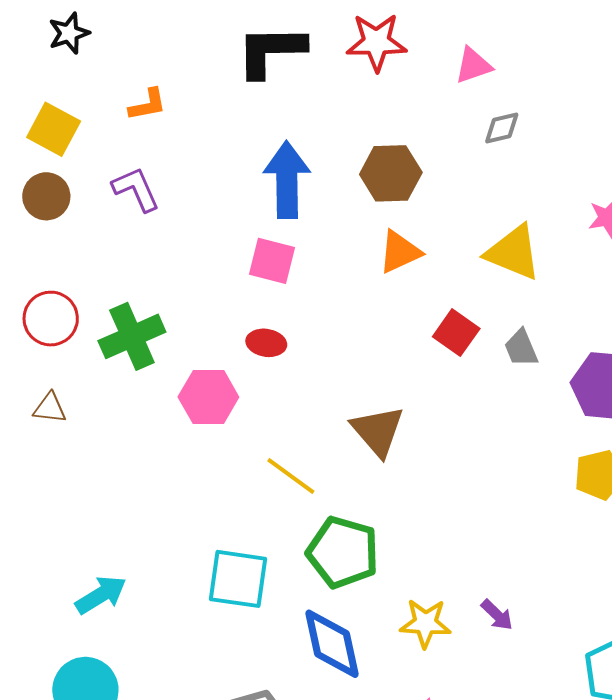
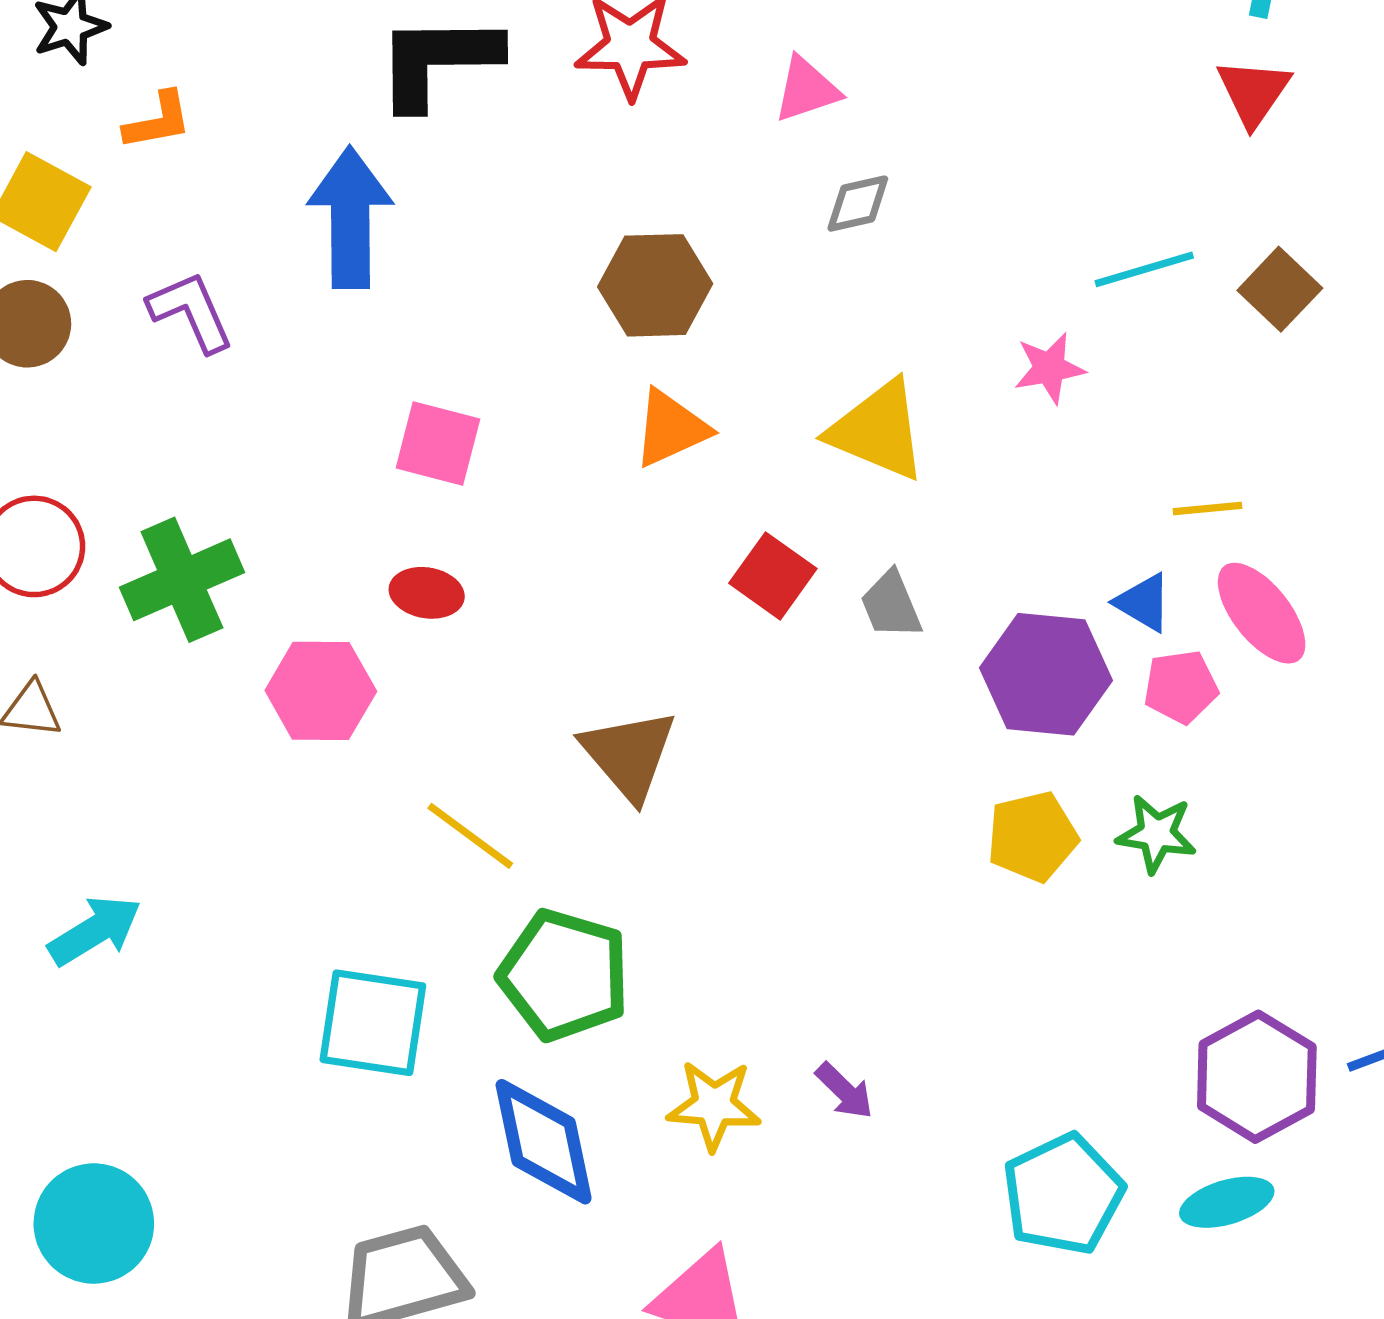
orange L-shape: (148, 105) -> (158, 121), moved
blue arrow: (287, 180) -> (350, 218), moved
cyan arrow: (101, 595) -> (95, 931), moved

